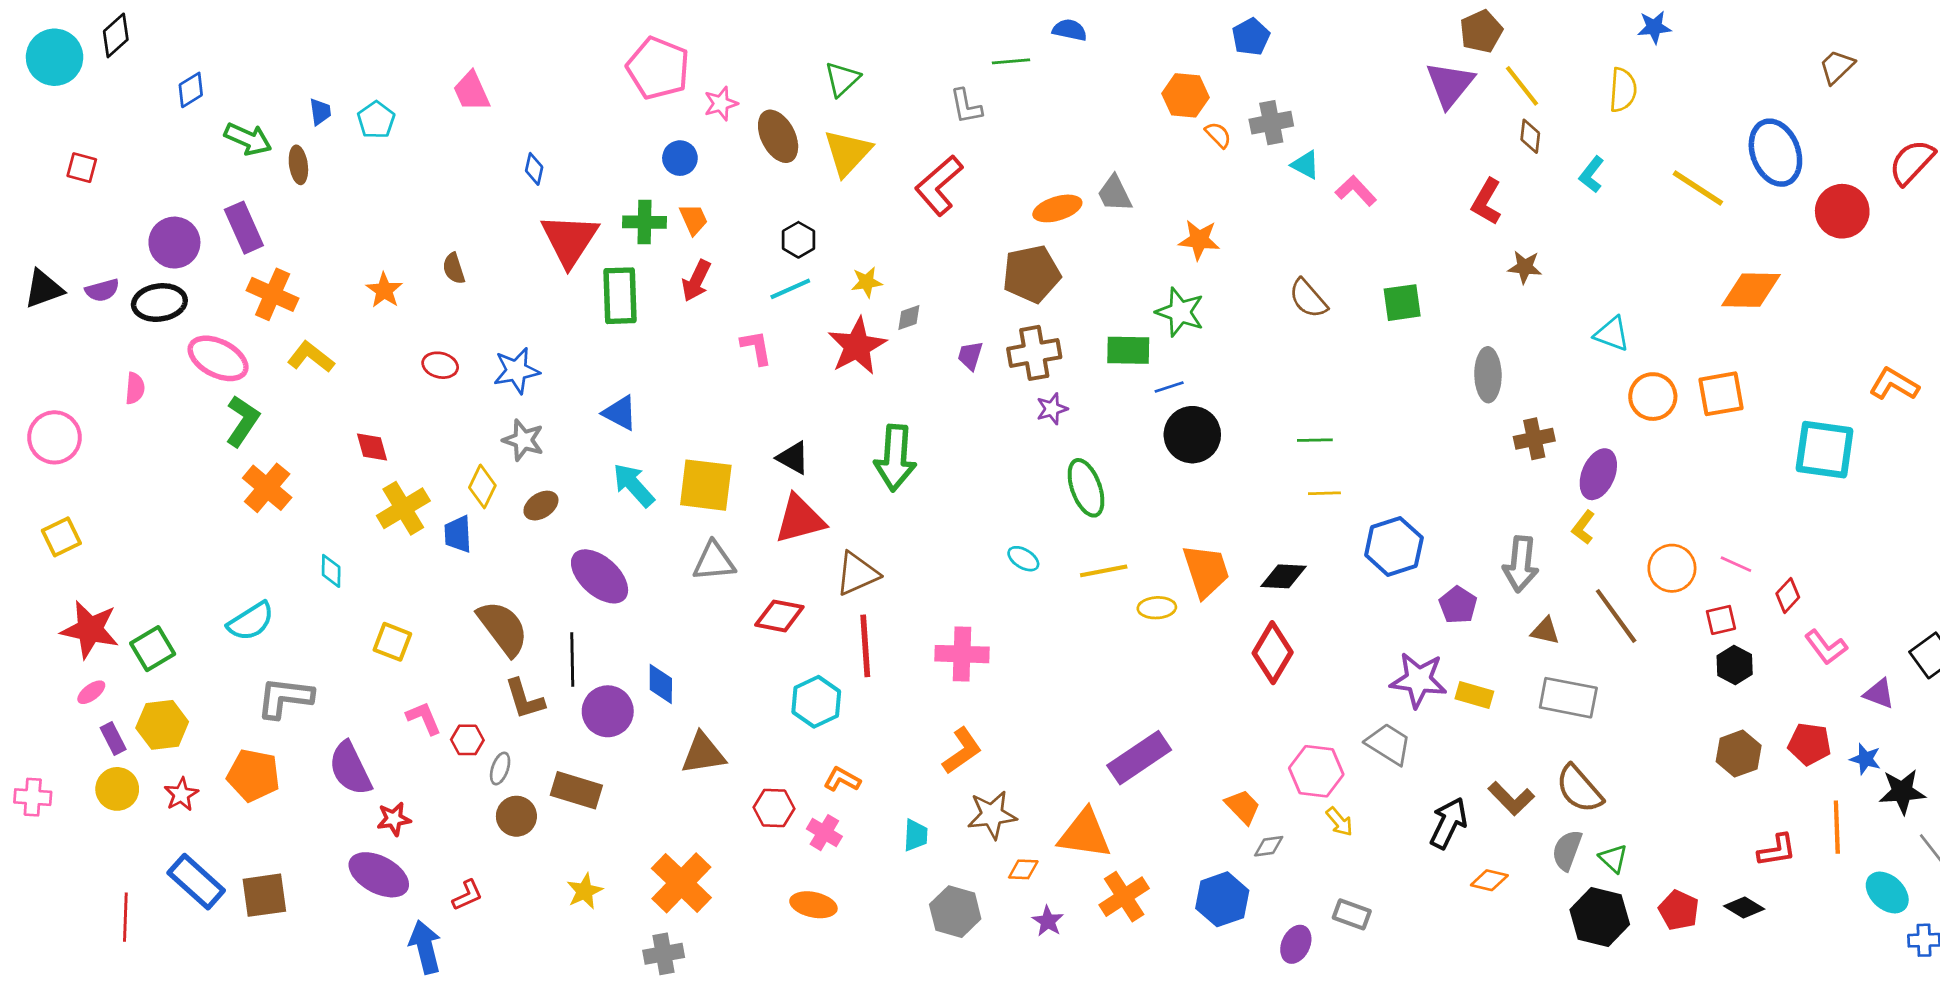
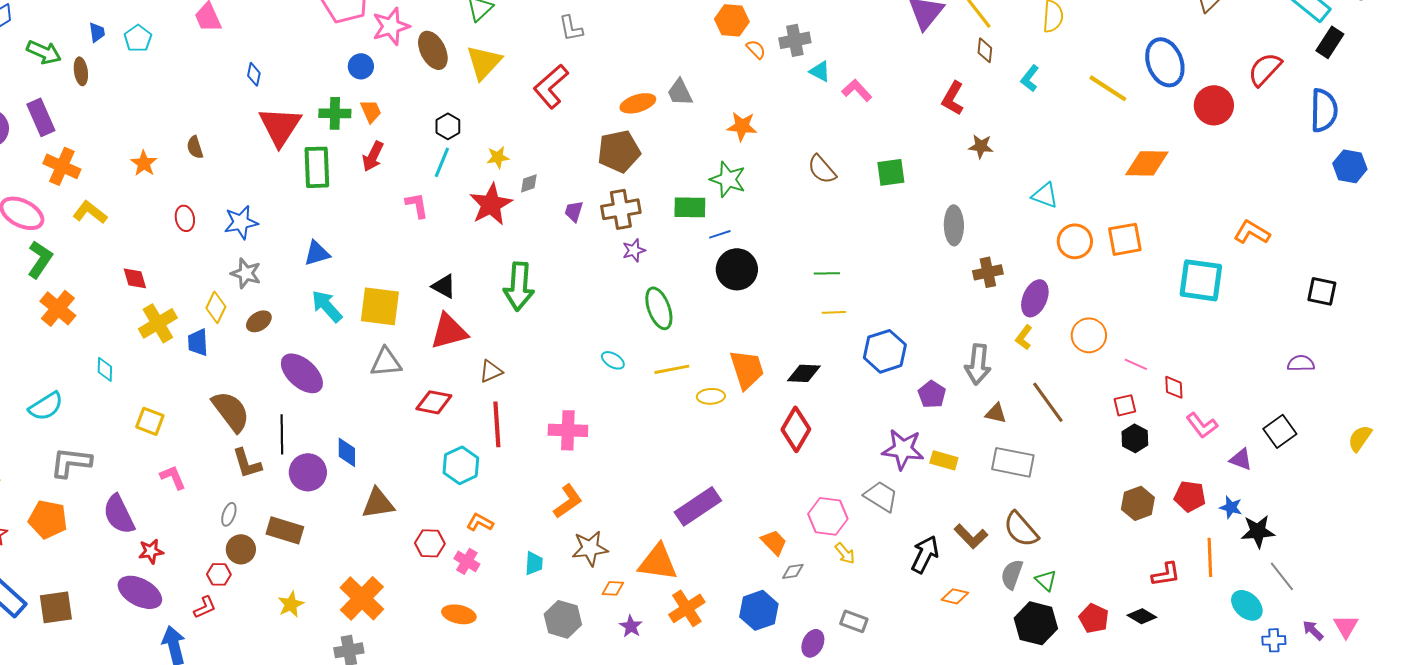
pink star: (721, 104) -> (391, 26), size x1.5
cyan line: (790, 289) -> (442, 162), turned -44
red ellipse: (440, 365) -> (185, 218), turned 65
blue triangle: (620, 413) -> (317, 253), turned -44
orange circle: (1672, 568) -> (1089, 335), moved
brown triangle: (857, 574) -> (491, 371), size x0.7
red diamond: (1788, 595) -> (1174, 387), turned -45
red hexagon: (467, 740) -> (219, 574), moved

